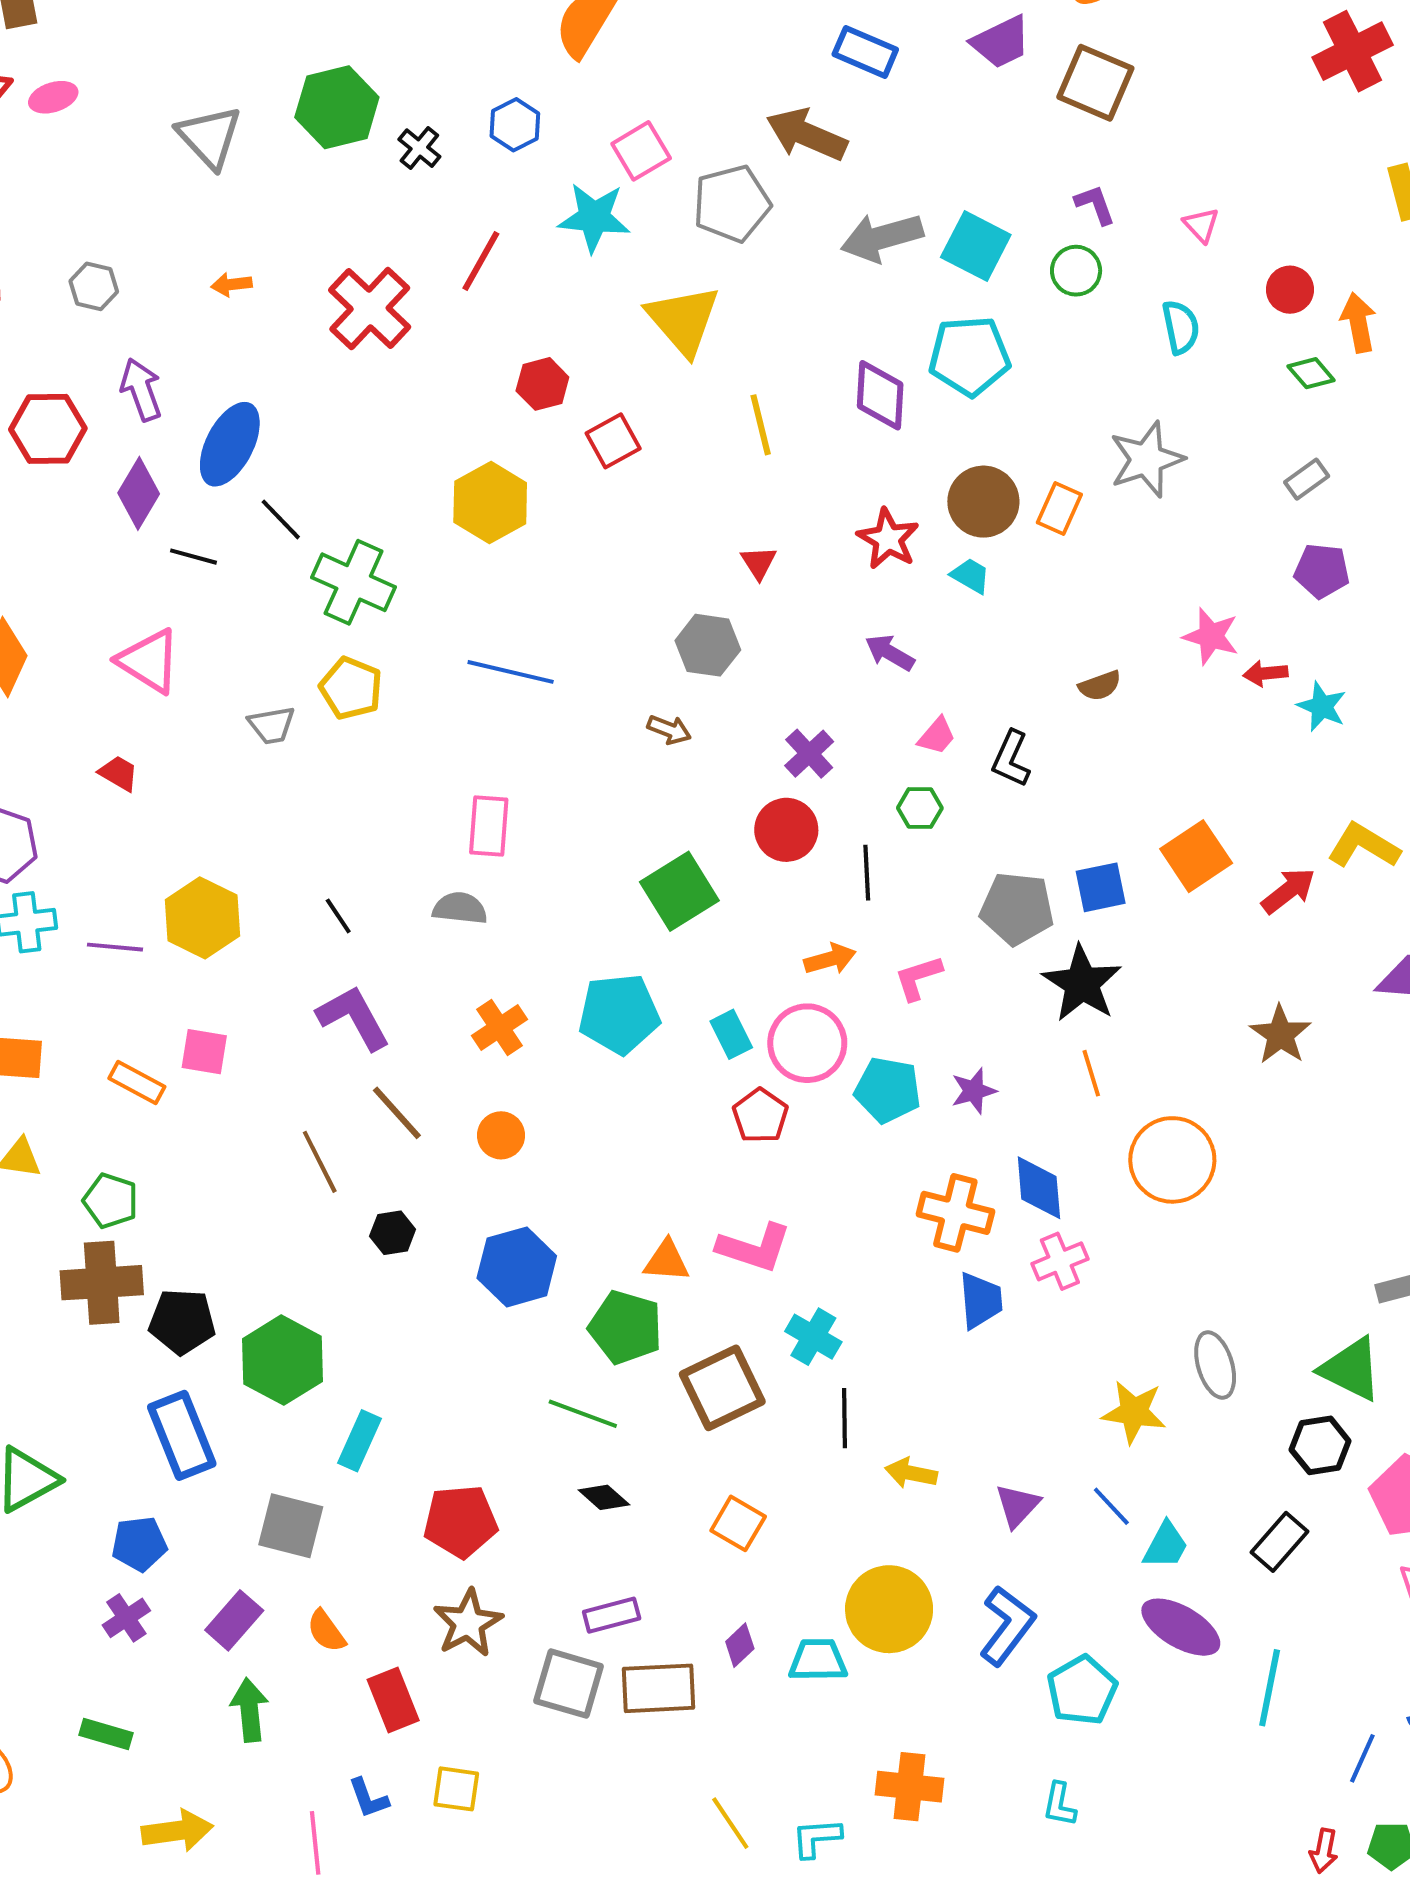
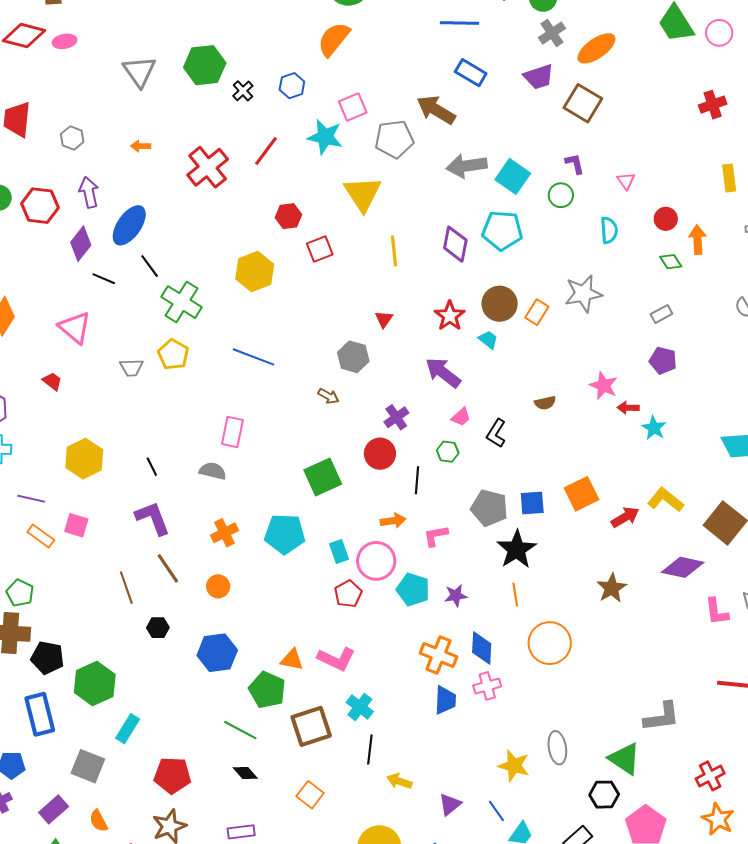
red cross: (1353, 51) -> (713, 105), size x0.7
purple arrow: (890, 653) -> (443, 373), size x1.5
purple line: (115, 947) -> (31, 499), moved

